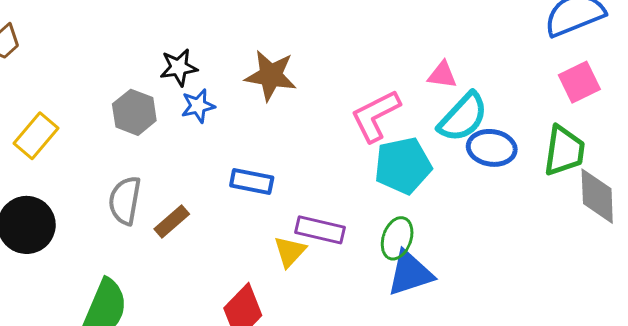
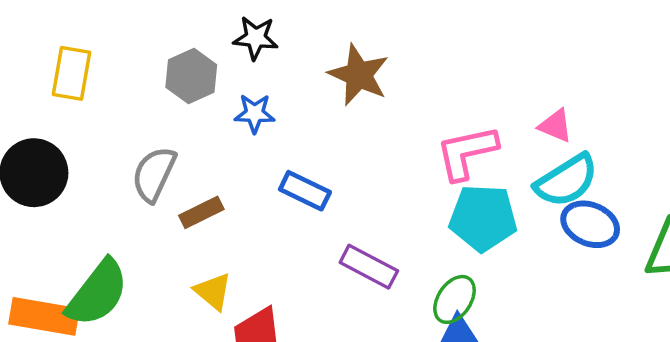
blue star: (198, 106) -> (255, 113), moved
yellow rectangle: (36, 136) -> (71, 73), turned -45
yellow triangle: (290, 252) -> (213, 291), moved, turned -48

